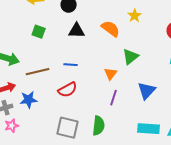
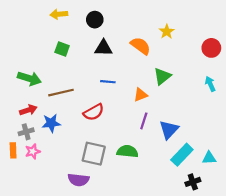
blue line: (71, 65) -> (108, 82), moved
orange triangle: (111, 74) -> (141, 95), turned 32
blue triangle: (147, 91) -> (169, 130), moved
green semicircle: (99, 126) -> (127, 151), turned -90
cyan rectangle: (149, 129) -> (182, 155), turned -50

